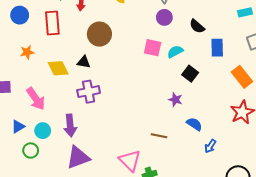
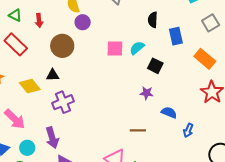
purple circle: (164, 17) -> (83, 22), moved
red rectangle: (52, 23) -> (16, 44), turned -30
black semicircle: (197, 26) -> (153, 20), turned 63

